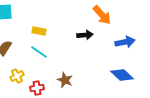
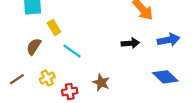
yellow rectangle: (39, 31) -> (54, 27), moved, turned 48
black arrow: (85, 35) -> (130, 43), moved

